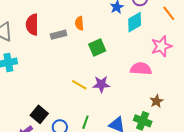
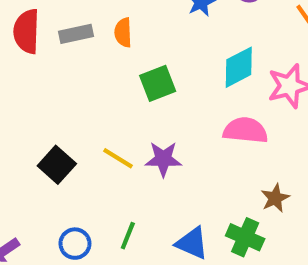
cyan diamond: (135, 22) -> (239, 67), moved
gray rectangle: (59, 35) -> (76, 34), moved
black square: (39, 114) -> (57, 165), moved

